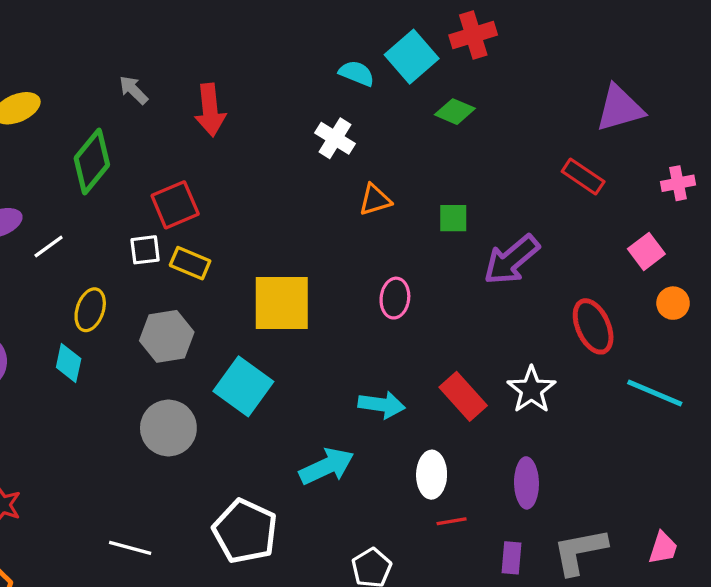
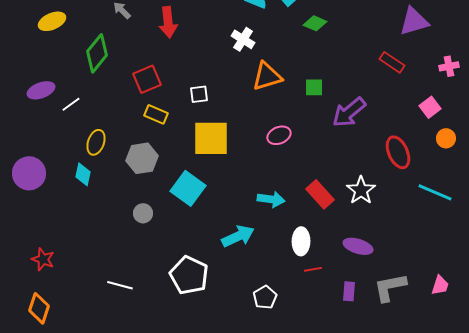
orange triangle: (375, 200) -> (267, 76), size x1.5
white square: (145, 250) -> (199, 94), moved
pink ellipse: (395, 298) -> (279, 135), turned 60
gray circle: (168, 428) -> (143, 213), size x0.6
purple ellipse: (526, 483) -> (358, 246), turned -72

